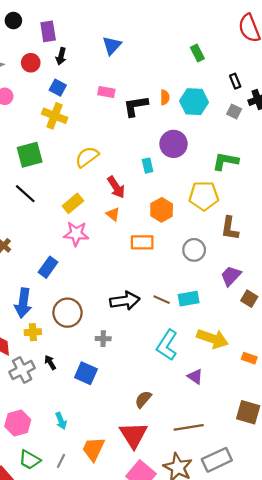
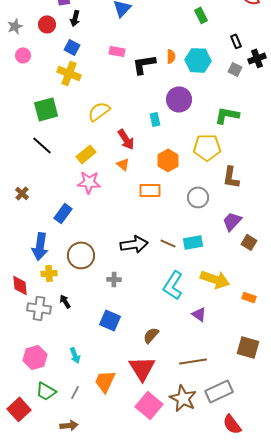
gray cross: (22, 370) -> (39, 308), turned 35
blue square: (86, 373) -> (110, 320), moved

